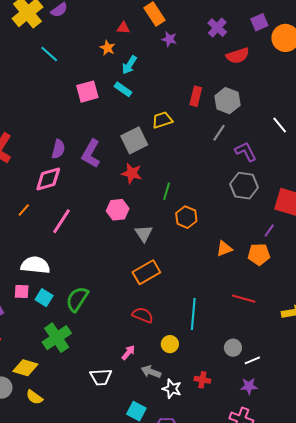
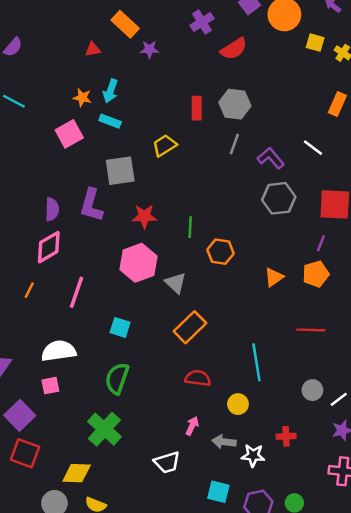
purple cross: (217, 28) -> (202, 22), turned 30
orange star: (108, 48) -> (82, 98), moved
white line: (280, 125) -> (313, 148), moved
gray square: (134, 140) -> (120, 171), moved, turned 32
pink hexagon: (118, 210) -> (138, 263), size x1.4
cyan square: (44, 298) -> (120, 327), moved

